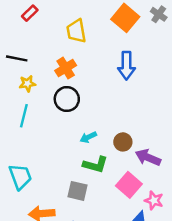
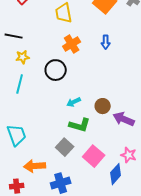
blue arrow: (126, 66) -> (106, 42), size x0.6
orange cross: (66, 68) -> (72, 44), moved
pink square: (129, 185) -> (94, 156), moved
gray square: (78, 191) -> (65, 147), turned 30

